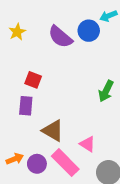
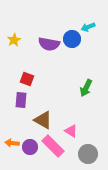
purple semicircle: (60, 37) -> (49, 44), turned -30
orange arrow: (15, 159) -> (12, 143), turned -152

